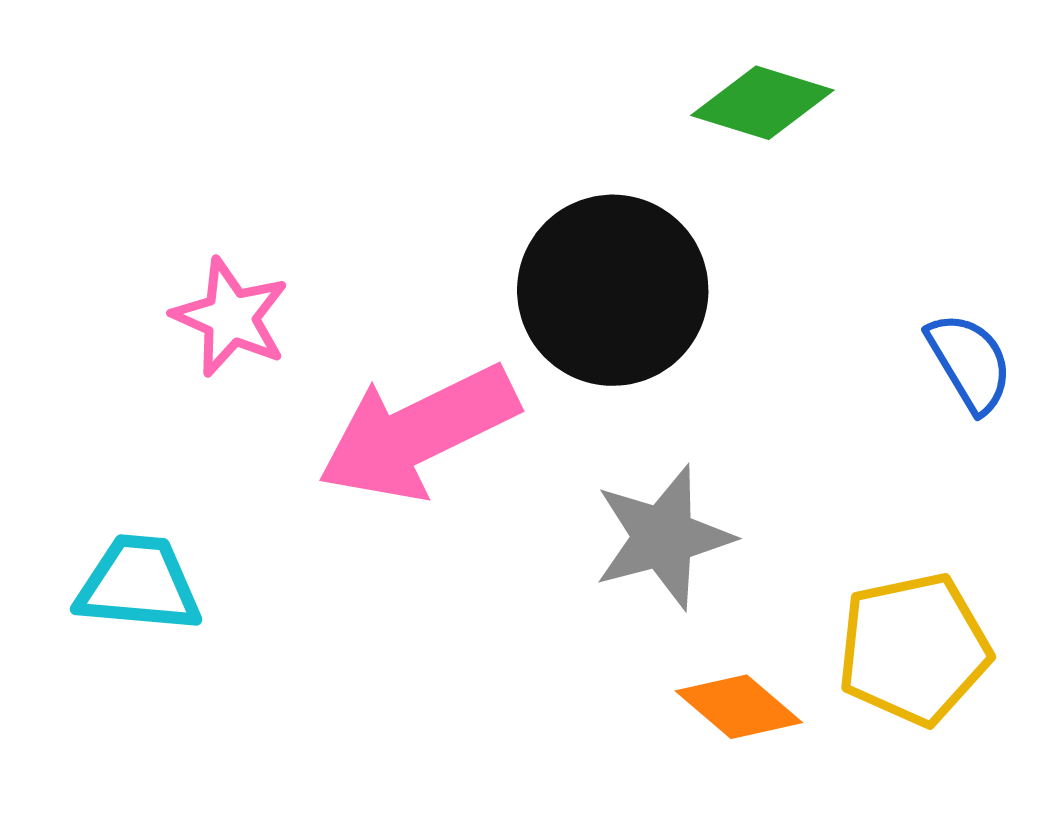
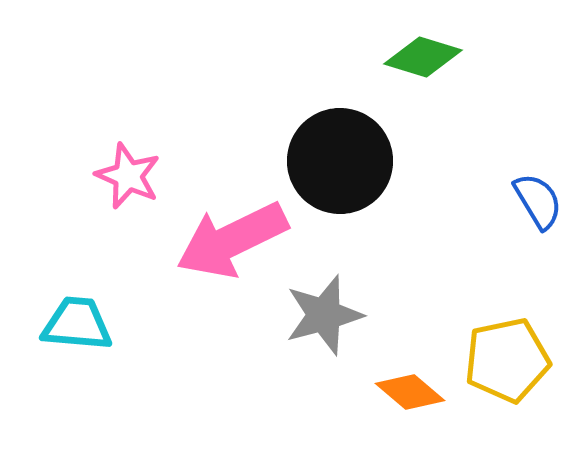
gray star: (663, 537) -> (324, 315), moved

